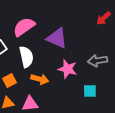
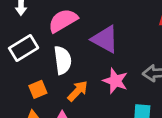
orange arrow: (40, 79) -> (78, 91), turned -66

